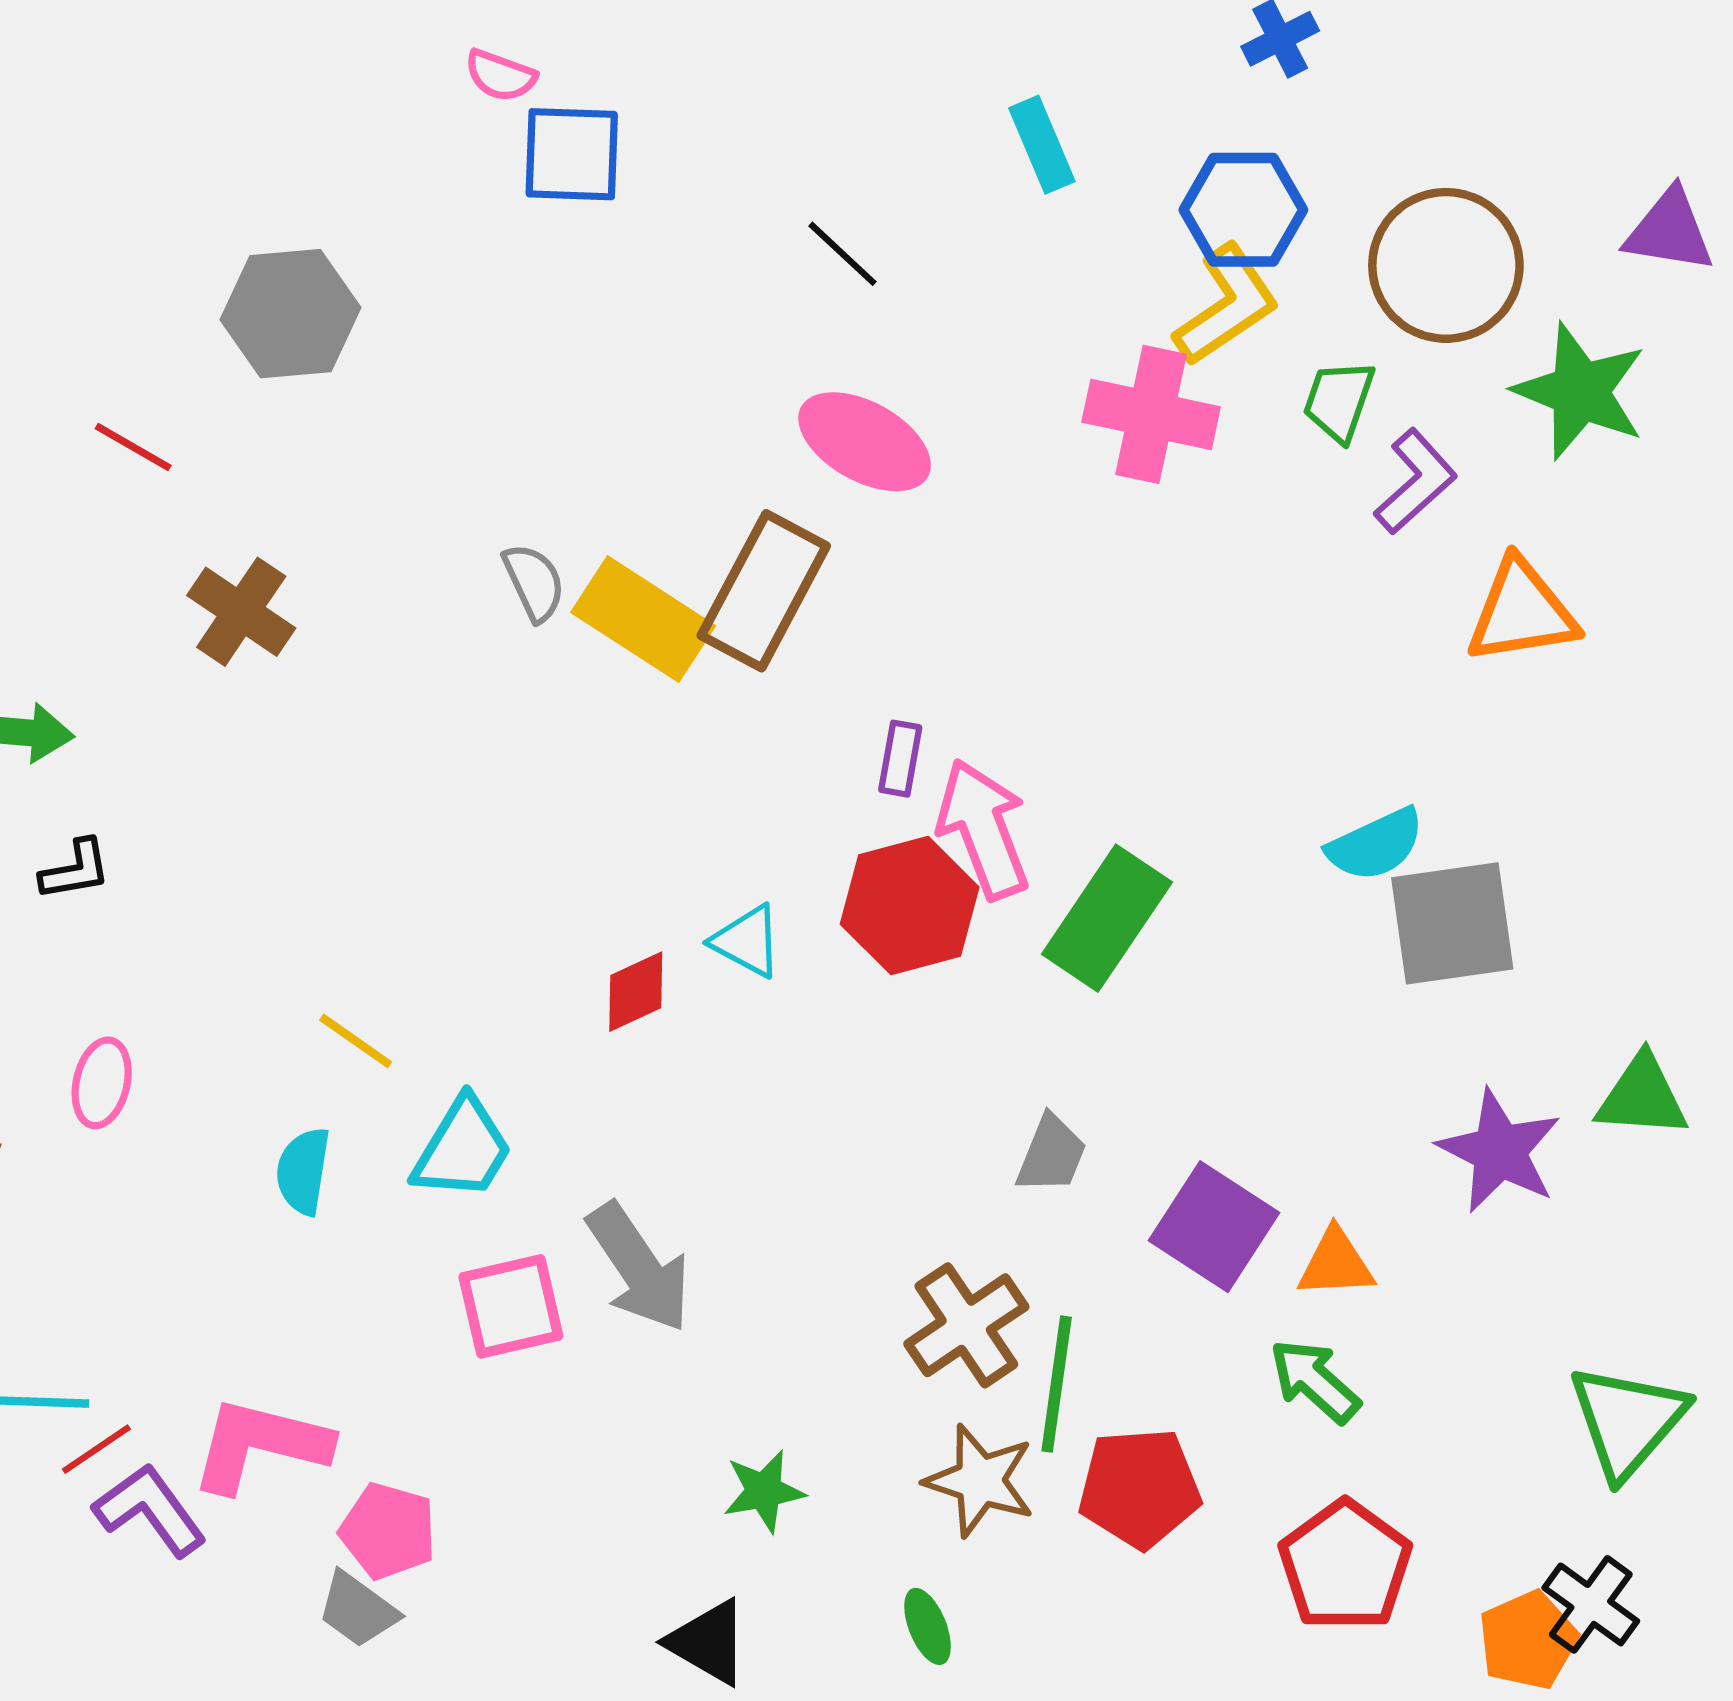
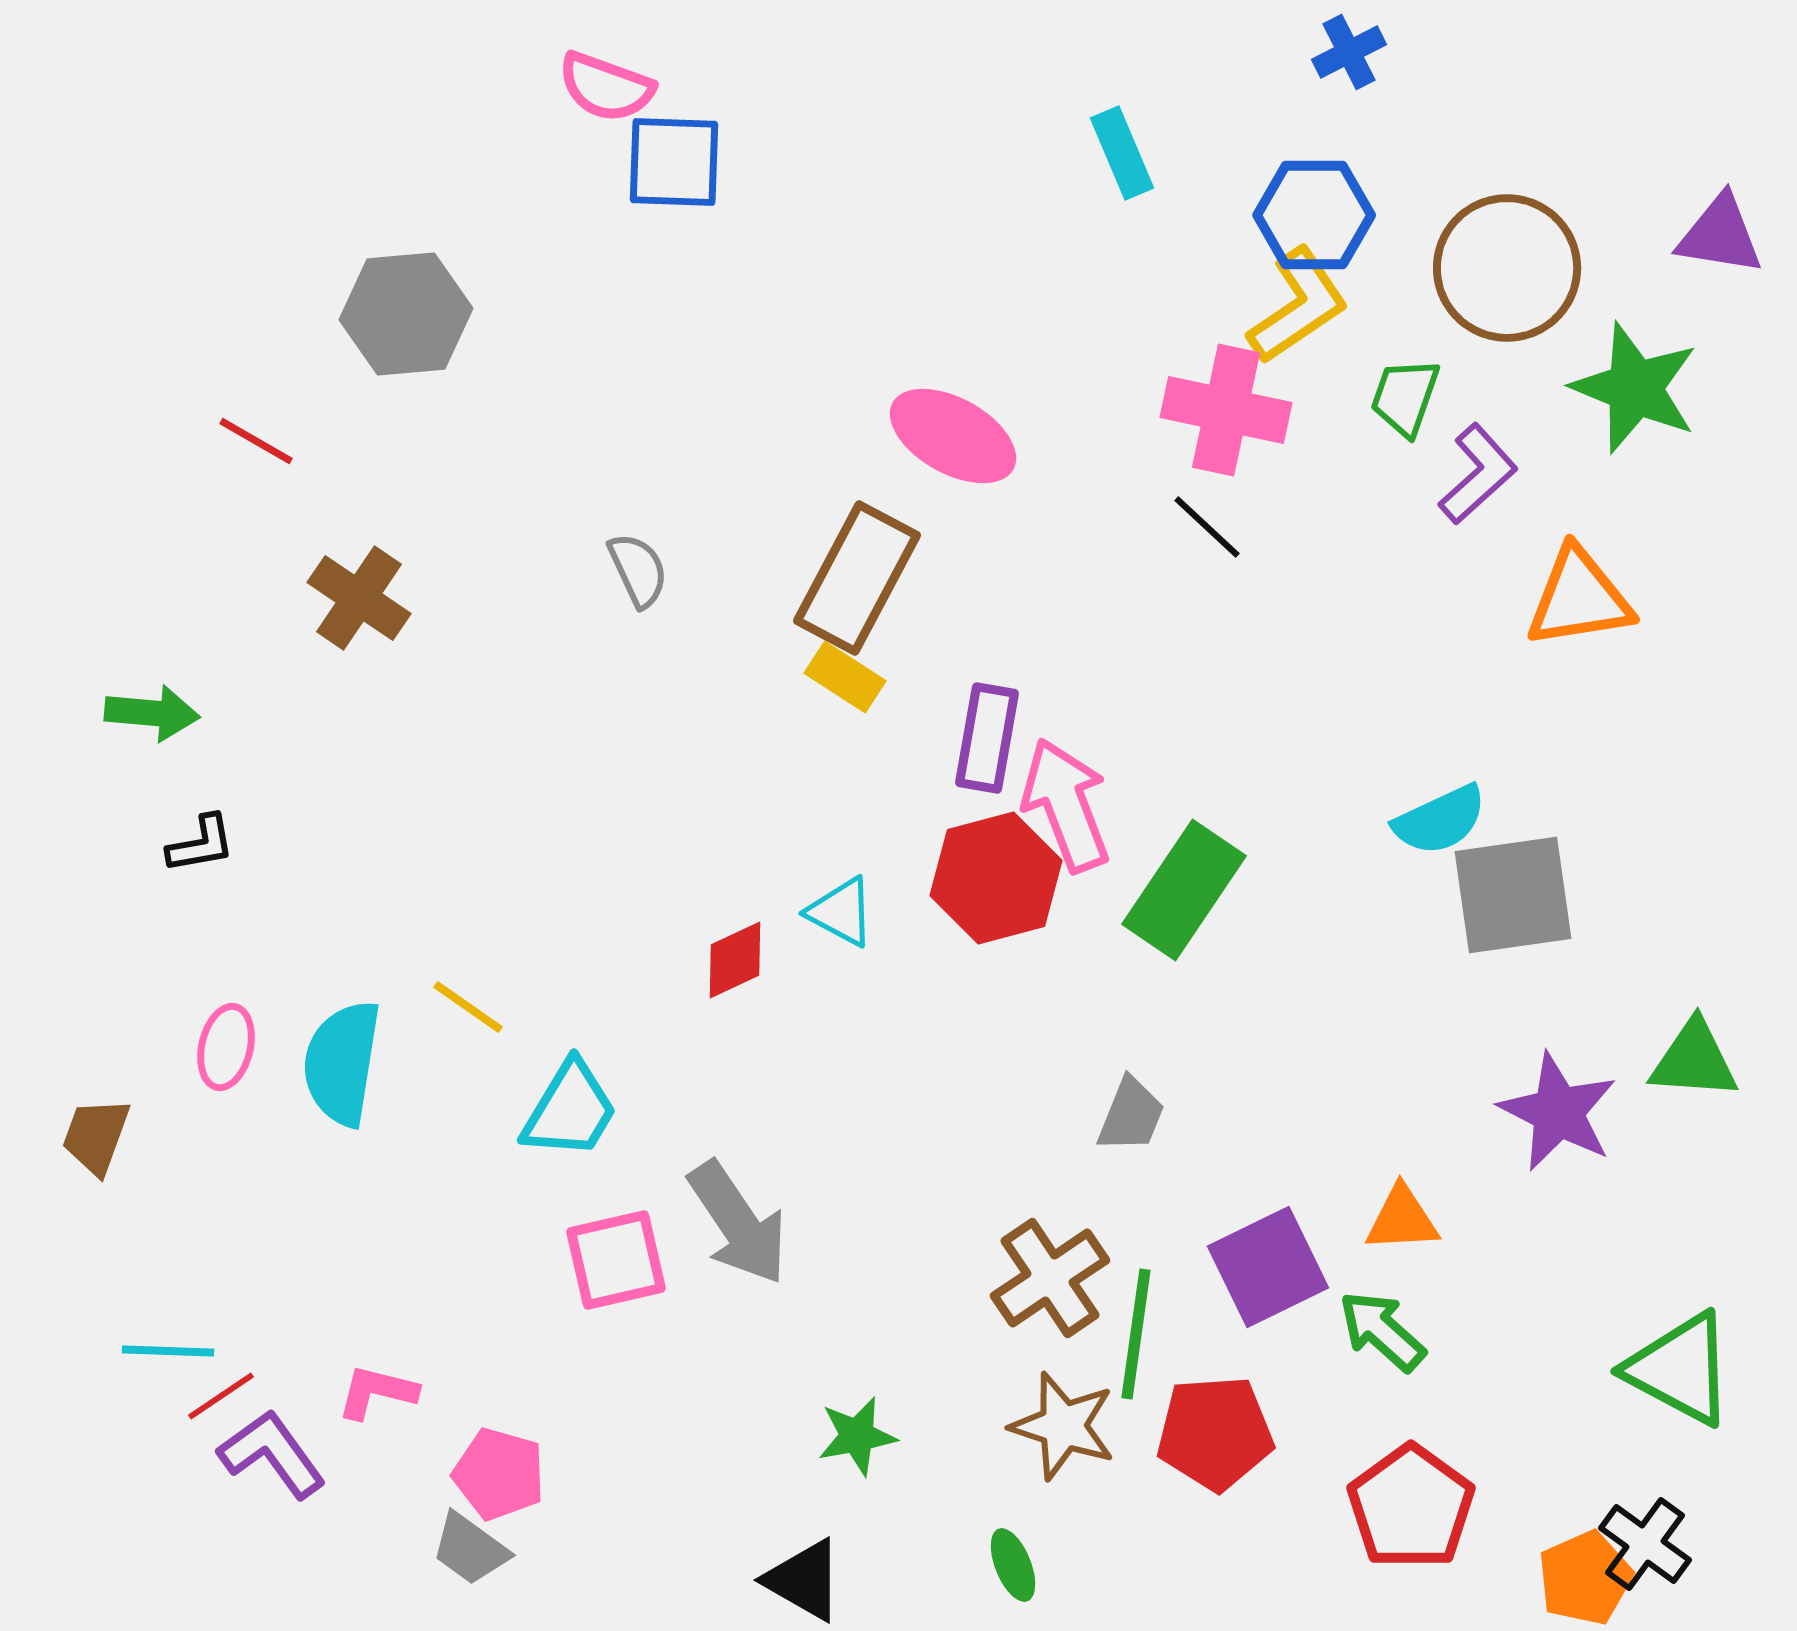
pink semicircle: (500, 75) -> (606, 87), size x1.4
black line: (843, 254) -> (1207, 527), moved
yellow rectangle: (643, 619) -> (845, 677), moved, size x0.6
purple rectangle: (900, 759) -> (987, 738), size x1.5
cyan semicircle: (303, 1171) -> (342, 1063), moved, size x1.5
purple square: (1214, 1227) -> (1268, 1267), moved, turned 31
green triangle: (1627, 1421) -> (1680, 1369), turned -43
pink L-shape: (260, 1445) -> (377, 1392), size x0.6

